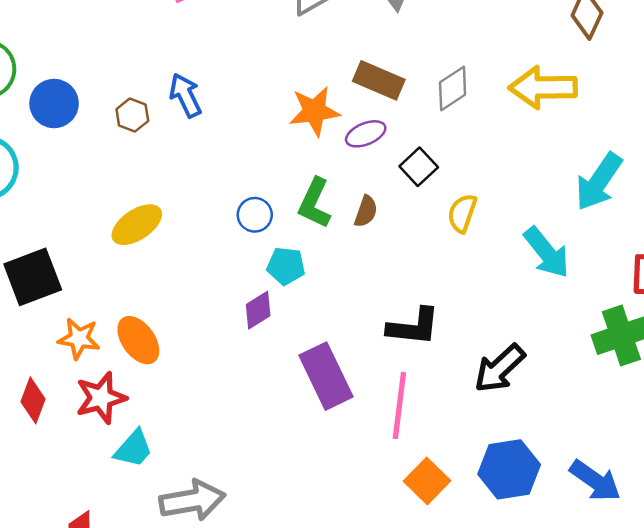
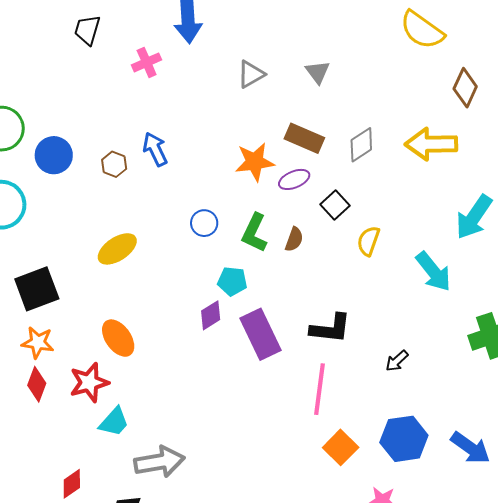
blue circle: (255, 215) -> (204, 223), moved
orange star: (79, 339) -> (38, 343), moved
black arrow: (500, 368) -> (397, 361), size x0.6
purple rectangle: (326, 376) -> (260, 334), moved

